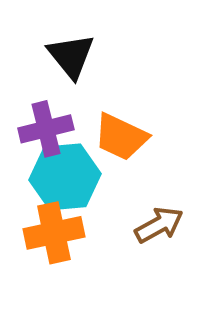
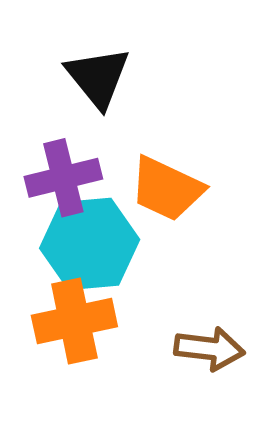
brown arrow: (159, 225) -> (209, 349), moved, turned 36

